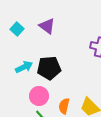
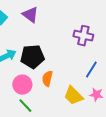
orange semicircle: (64, 106) -> (47, 79), moved

